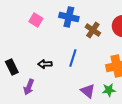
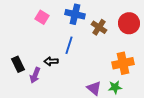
blue line: (73, 58) -> (69, 45), moved
purple arrow: (29, 87) -> (35, 75), moved

